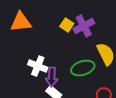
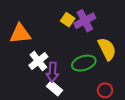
orange triangle: (21, 22) -> (20, 34), moved
white cross: (38, 66) -> (38, 61), turned 30

